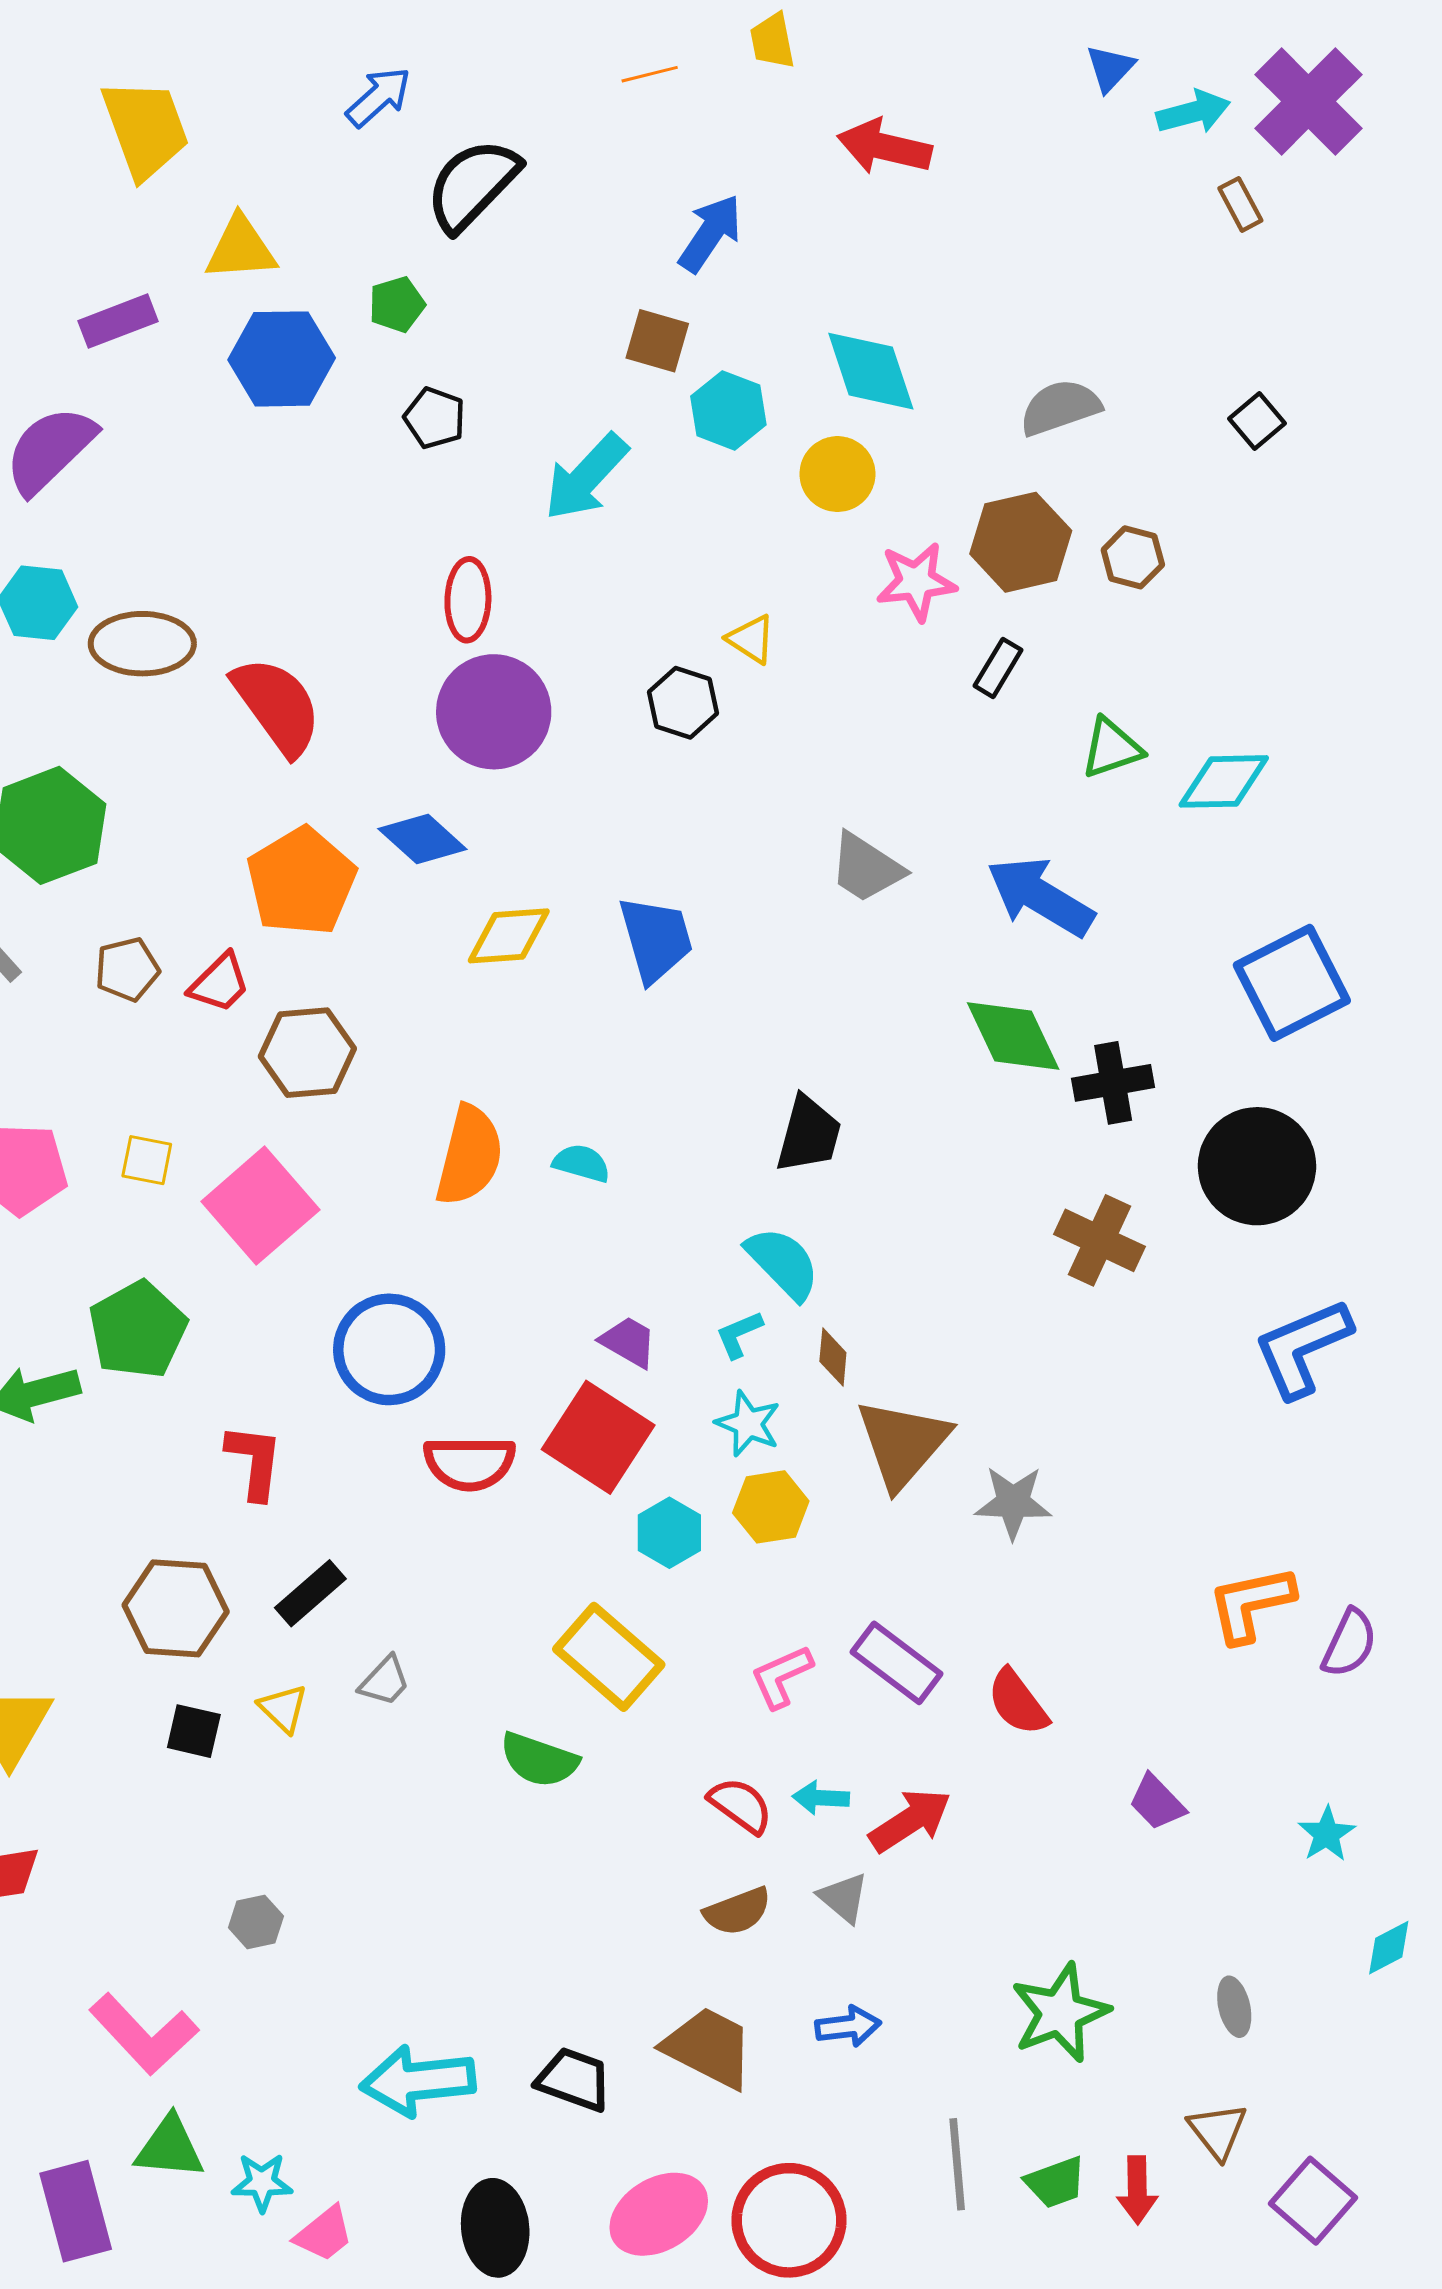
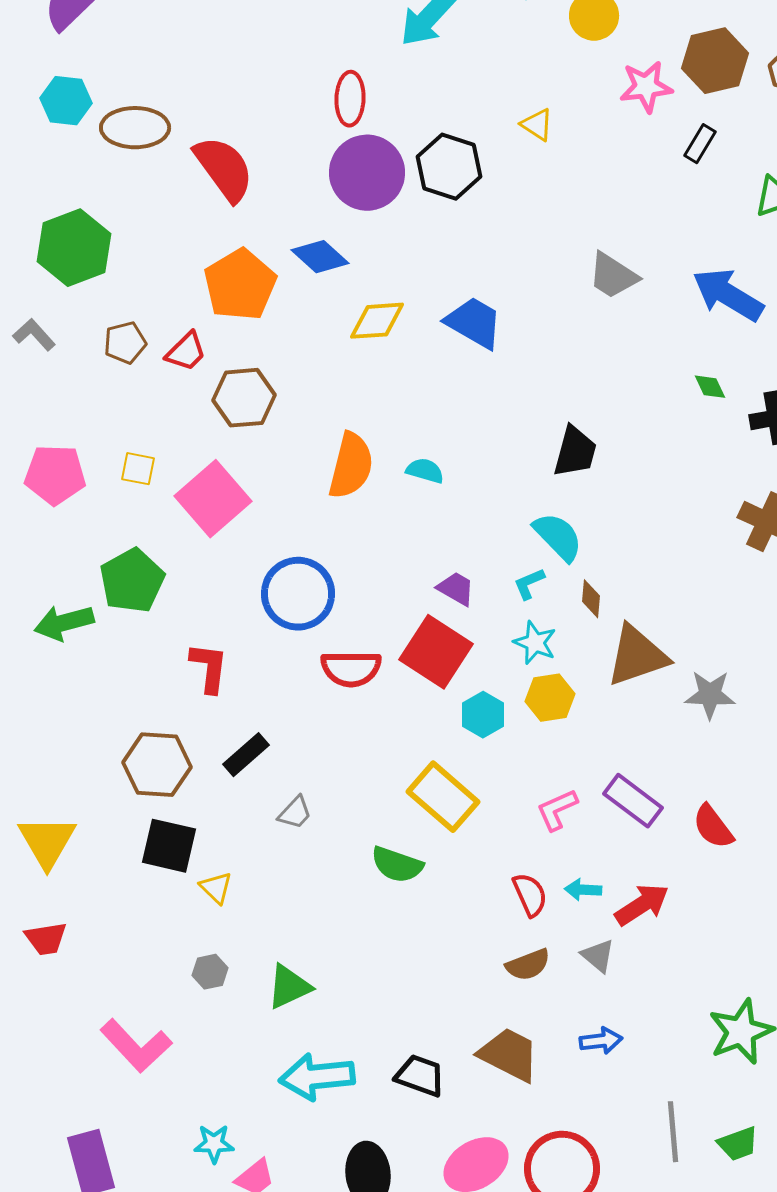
black hexagon: (683, 703) -> (449, 167), moved, size x1.4
blue trapezoid: (656, 939) -> (474, 323), turned -44
green diamond: (1013, 1036) -> (710, 387), size x0.5
brown triangle: (903, 1443) -> (637, 656), turned 30
yellow triangle: (283, 1708) -> (216, 888), moved
black square: (194, 1731) -> (169, 846), size x1.5
red semicircle: (741, 1805) -> (530, 895), turned 30
green triangle: (170, 2148) -> (289, 987), moved, turned -30

